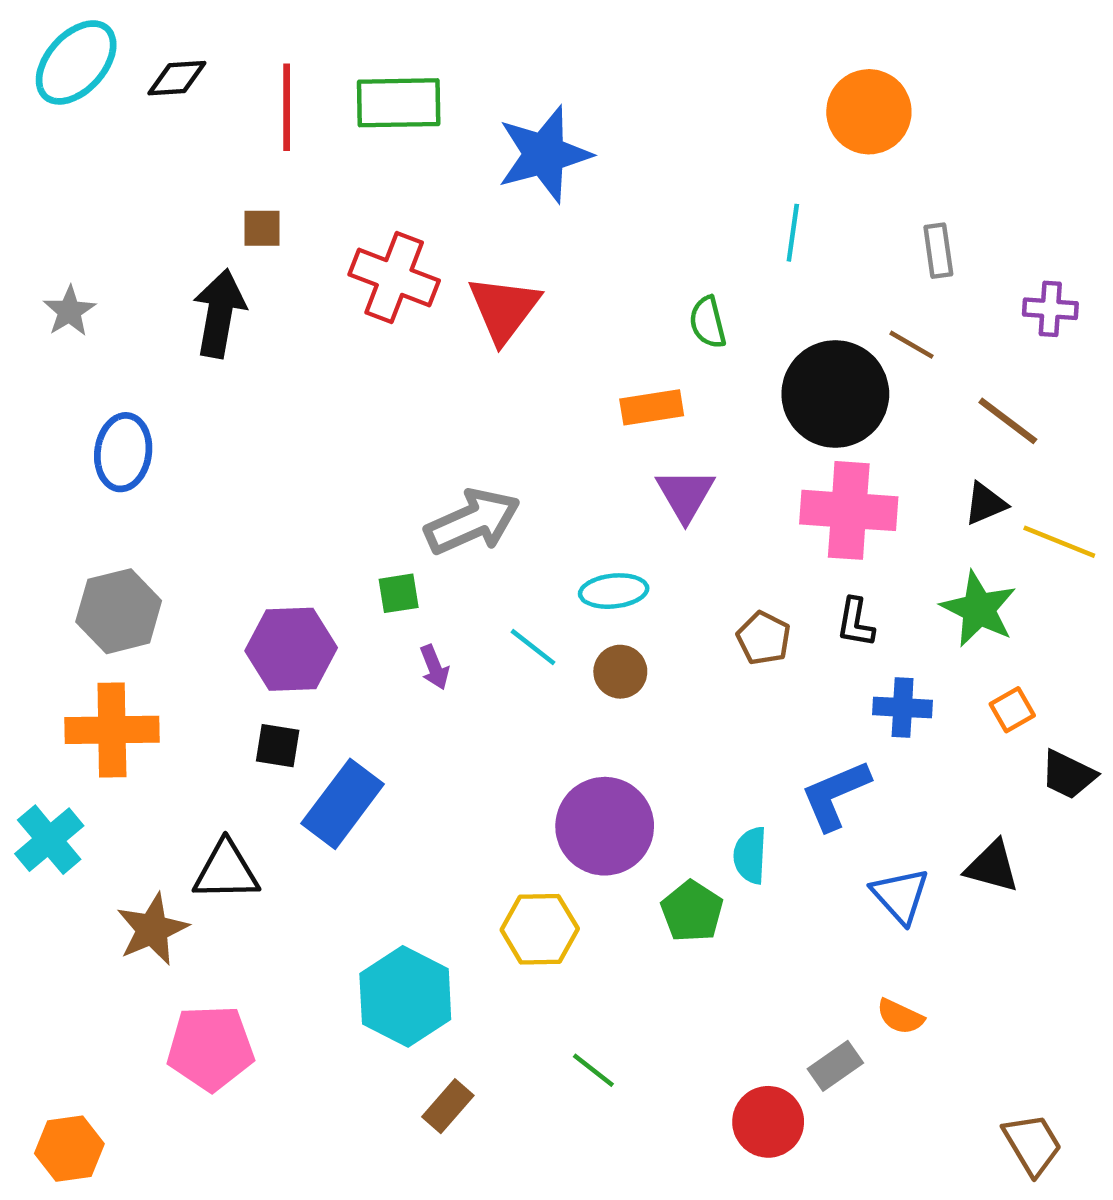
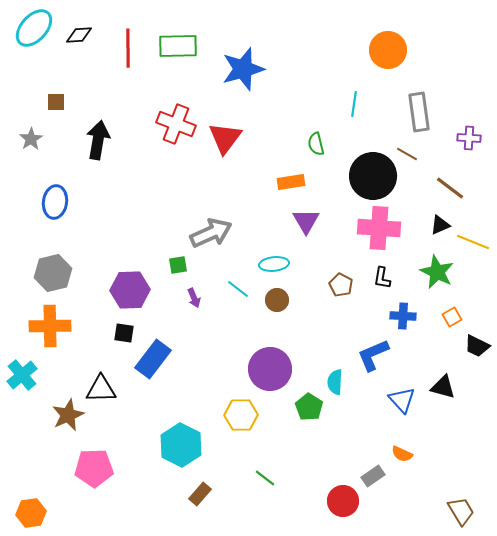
brown square: (262, 228) -> (56, 102), moved
gray rectangle: (938, 251) -> (419, 112), size x1.6

